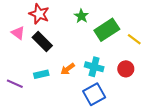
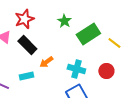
red star: (39, 14) -> (24, 19), turned 30
orange arrow: (68, 69) -> (46, 62), moved

